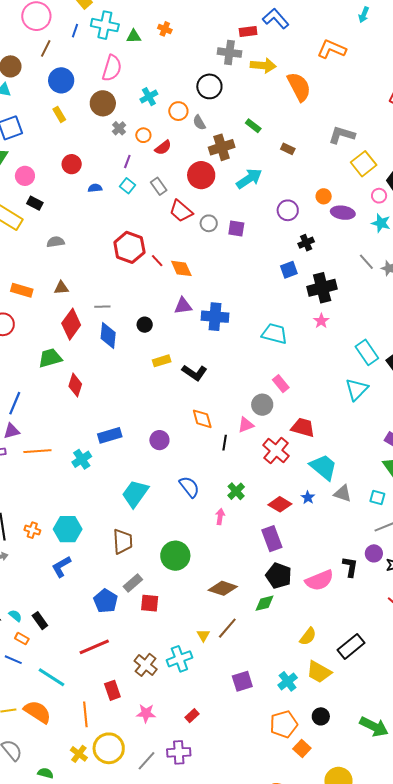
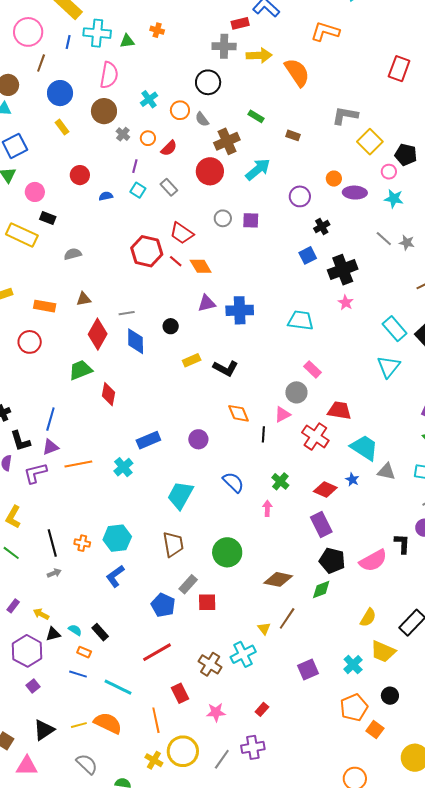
red trapezoid: (181, 211) -> (182, 233), moved

